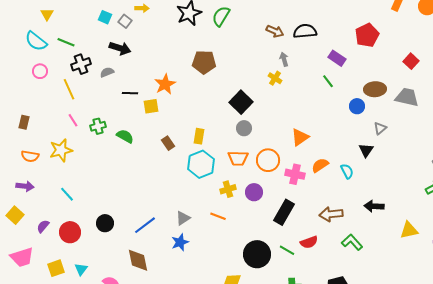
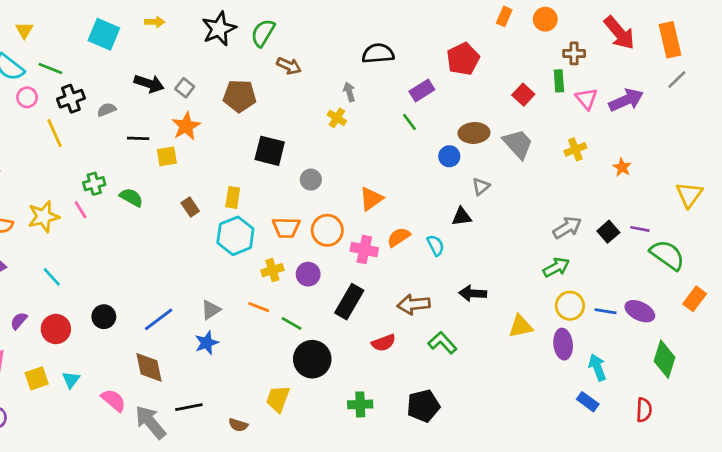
cyan square: (105, 17) -> (104, 34), size x1.6
gray square: (125, 21) -> (185, 88), moved
brown arrow: (275, 31) -> (289, 66), moved
black arrow: (120, 48) -> (149, 84), moved
purple rectangle: (337, 58) -> (422, 90), turned -66
pink circle: (40, 71) -> (27, 97), moved
gray trapezoid: (407, 97) -> (518, 144), turned 35
black square: (241, 102) -> (270, 151), moved, turned -30
pink line: (73, 120) -> (81, 210), moved
gray circle: (244, 128) -> (311, 180), moved
black triangle: (366, 150) -> (462, 217), turned 49
green line: (287, 250) -> (292, 324), moved

